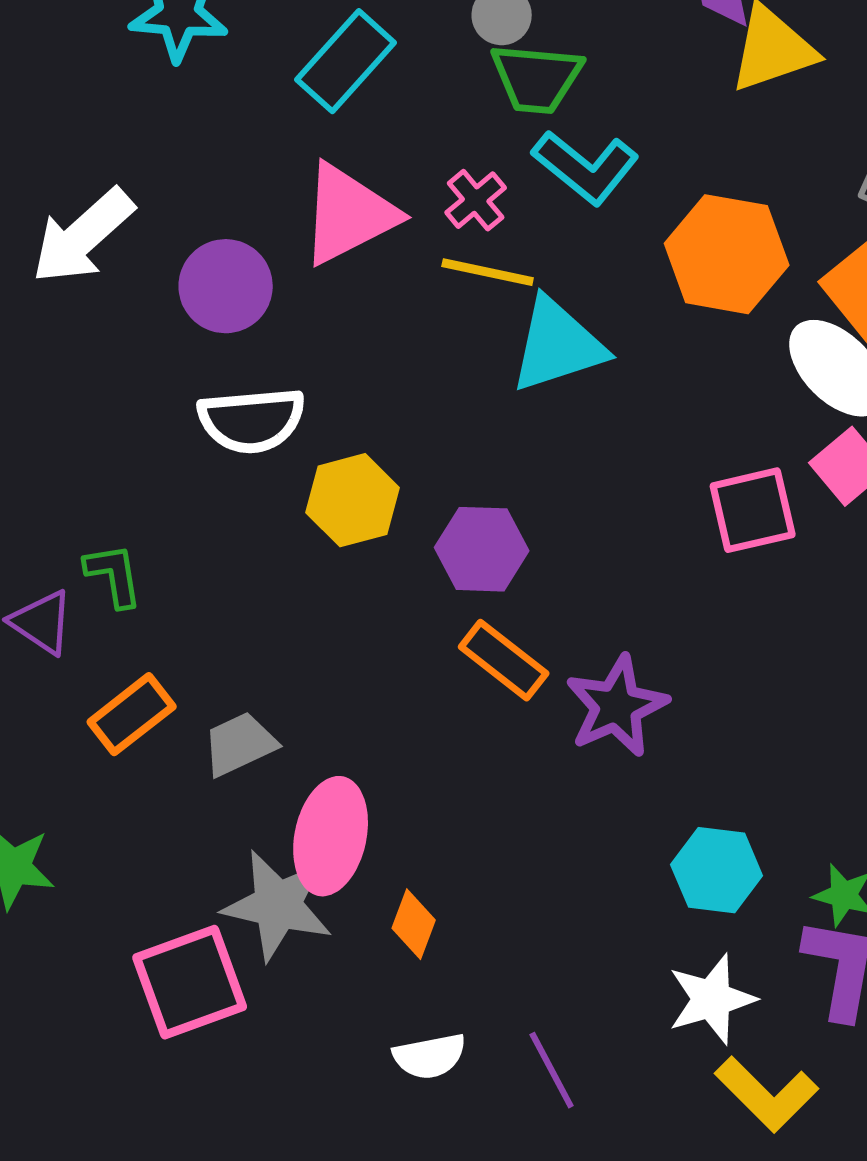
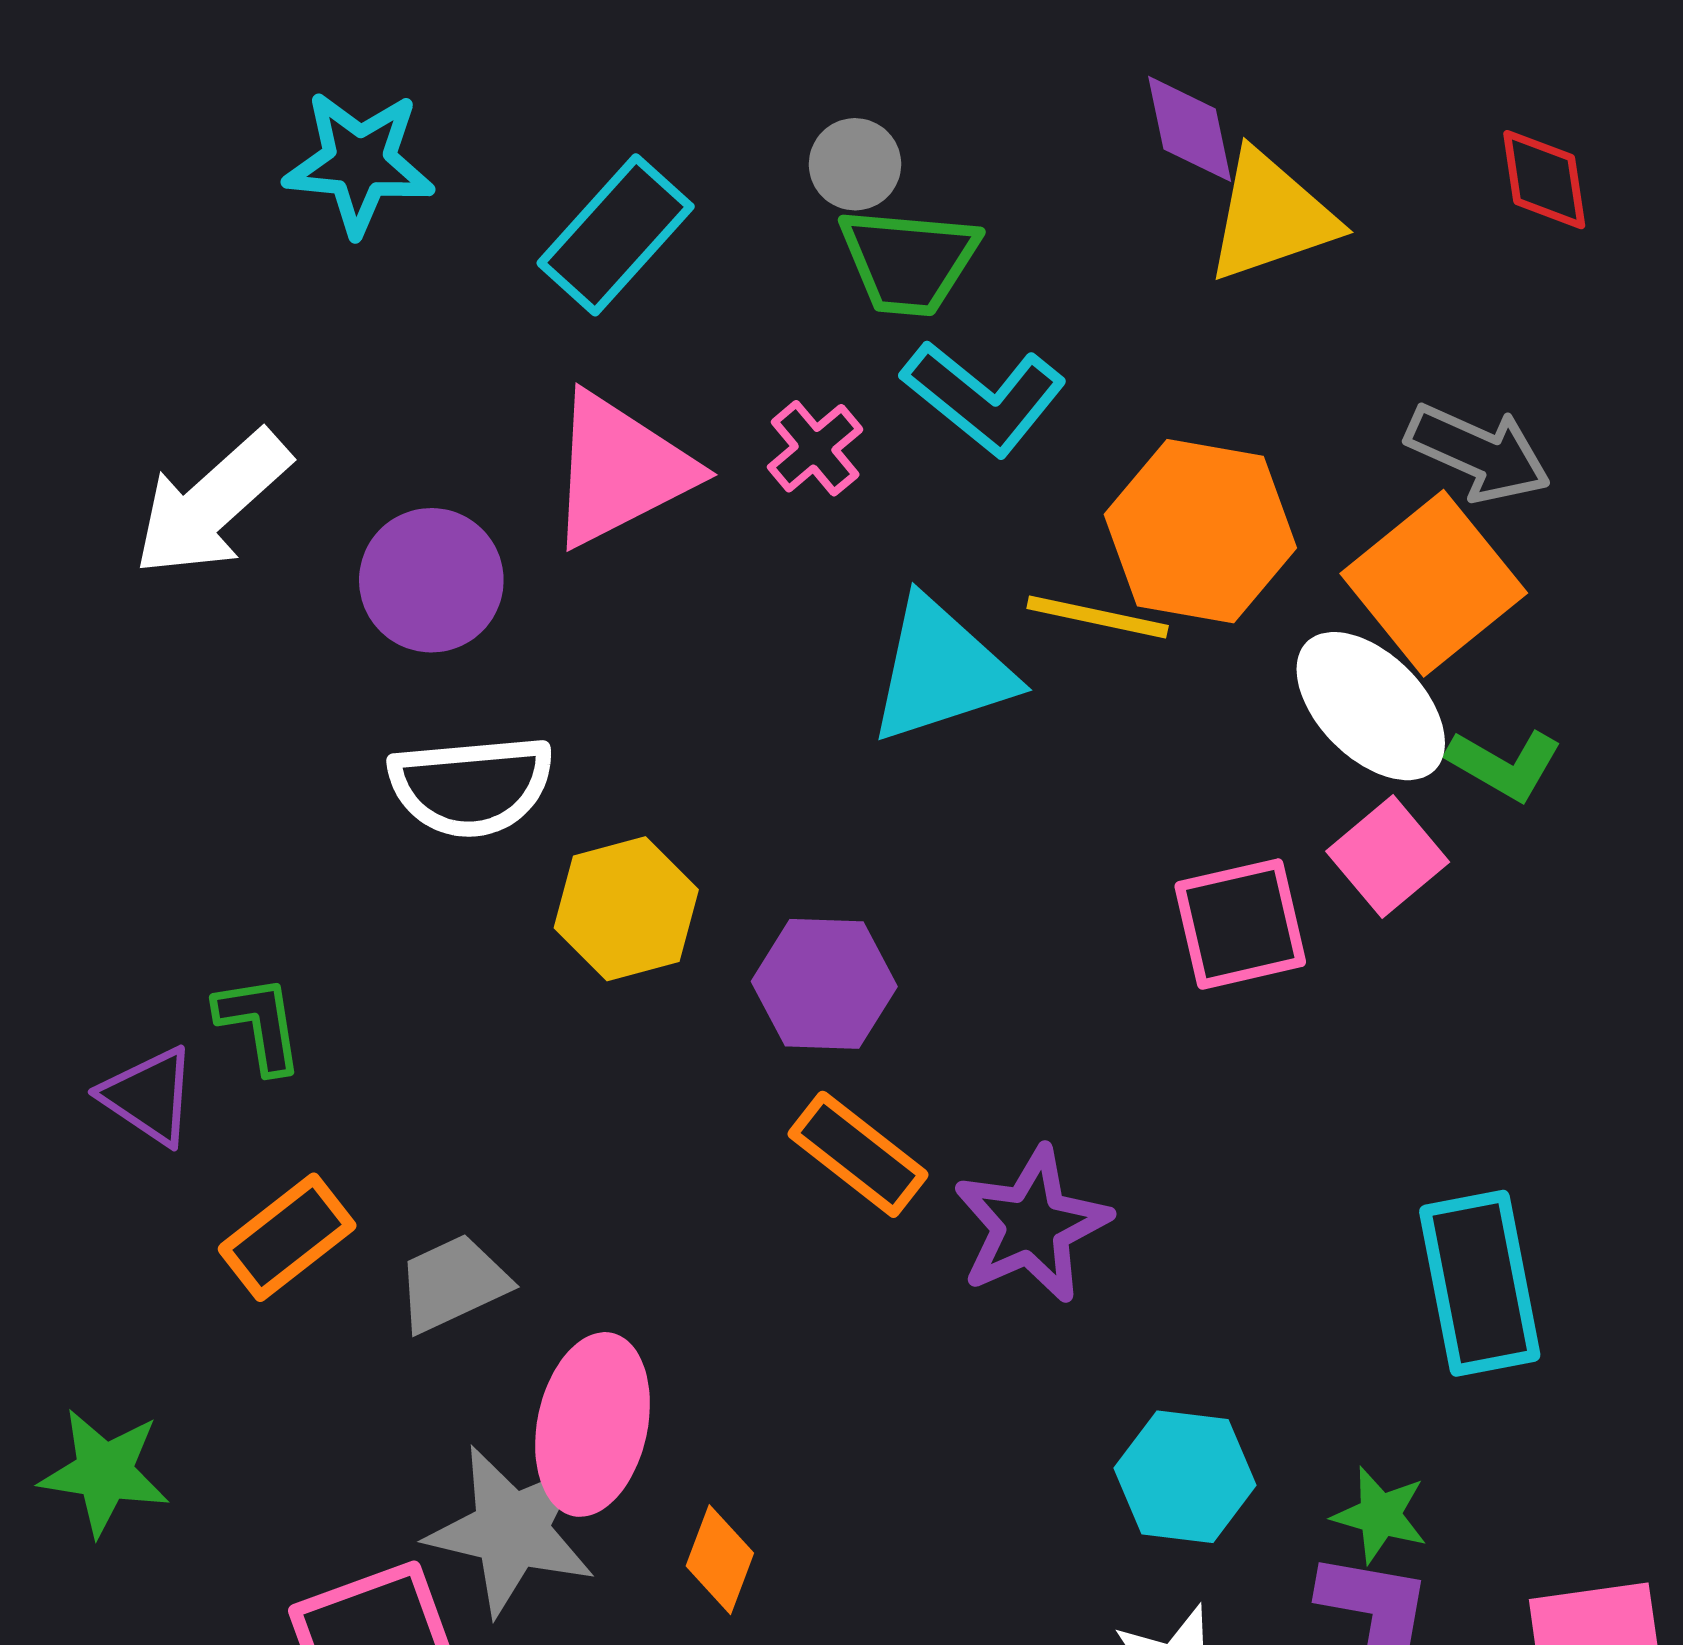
yellow line: (488, 272) -> (1098, 617), moved

